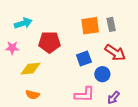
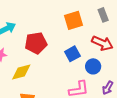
gray rectangle: (111, 24) -> (103, 15), moved

